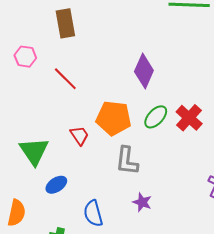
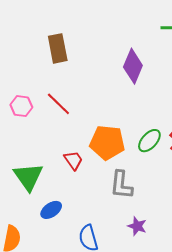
pink hexagon: (25, 57) -> (21, 106), moved
purple diamond: (144, 71) -> (133, 66), moved

